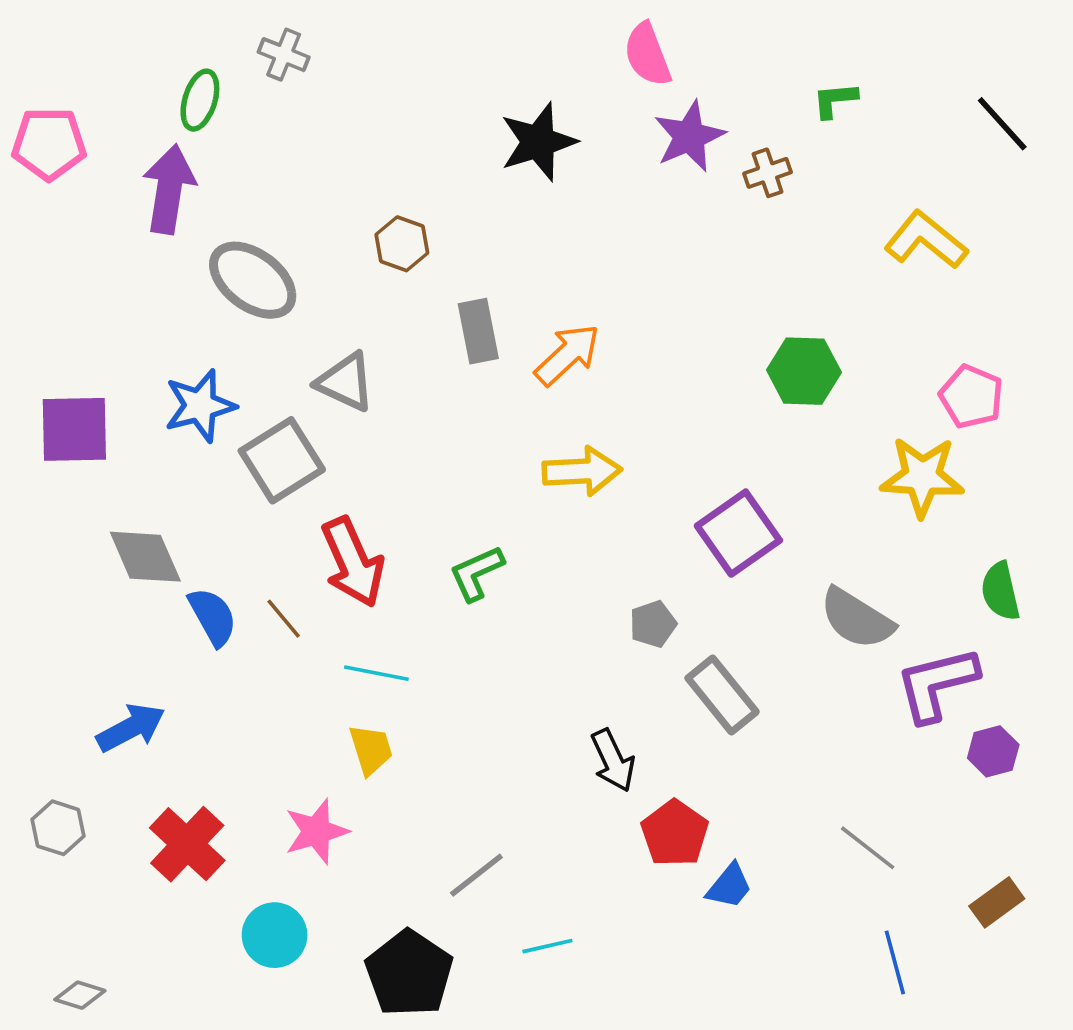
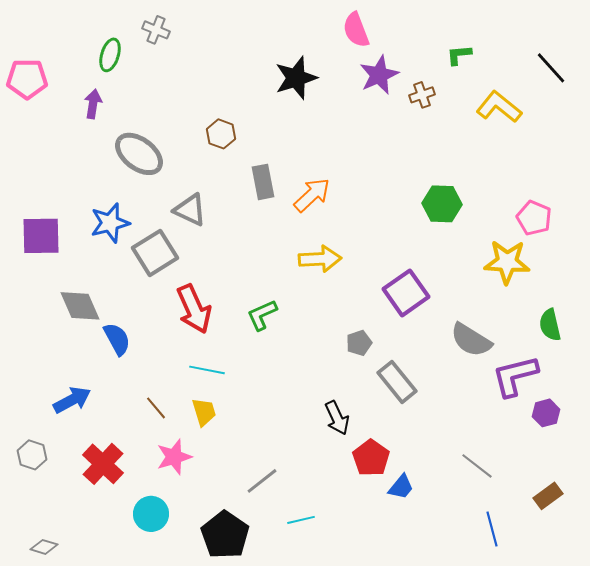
purple arrow: (169, 189) -> (93, 104), size x0.6
yellow L-shape: (926, 240) -> (499, 107), moved
brown line: (284, 619) -> (156, 408), moved

